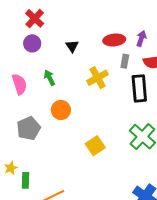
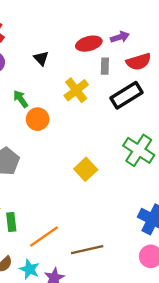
purple arrow: (141, 39) -> (120, 37), turned 63
black rectangle: (139, 88) -> (127, 95), turned 72
orange circle: (61, 110) -> (38, 119), moved

